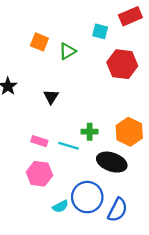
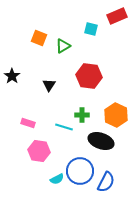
red hexagon: (122, 64) -> (89, 76), moved
pink rectangle: (39, 141) -> (28, 123), moved

